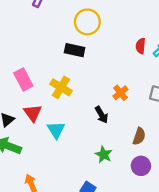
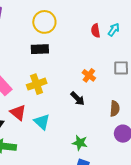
yellow cross: (61, 87) -> (37, 84), turned -36
green star: (104, 155) -> (80, 143), moved

